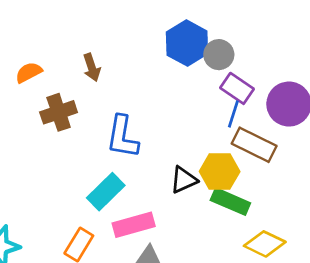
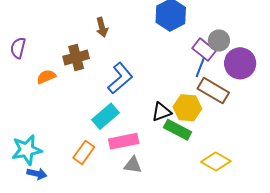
gray circle: (219, 55) -> (219, 40), moved
orange semicircle: (29, 72) -> (46, 77), moved
blue L-shape: (122, 137) -> (120, 78), turned -144
green rectangle: (230, 202) -> (178, 130), moved

